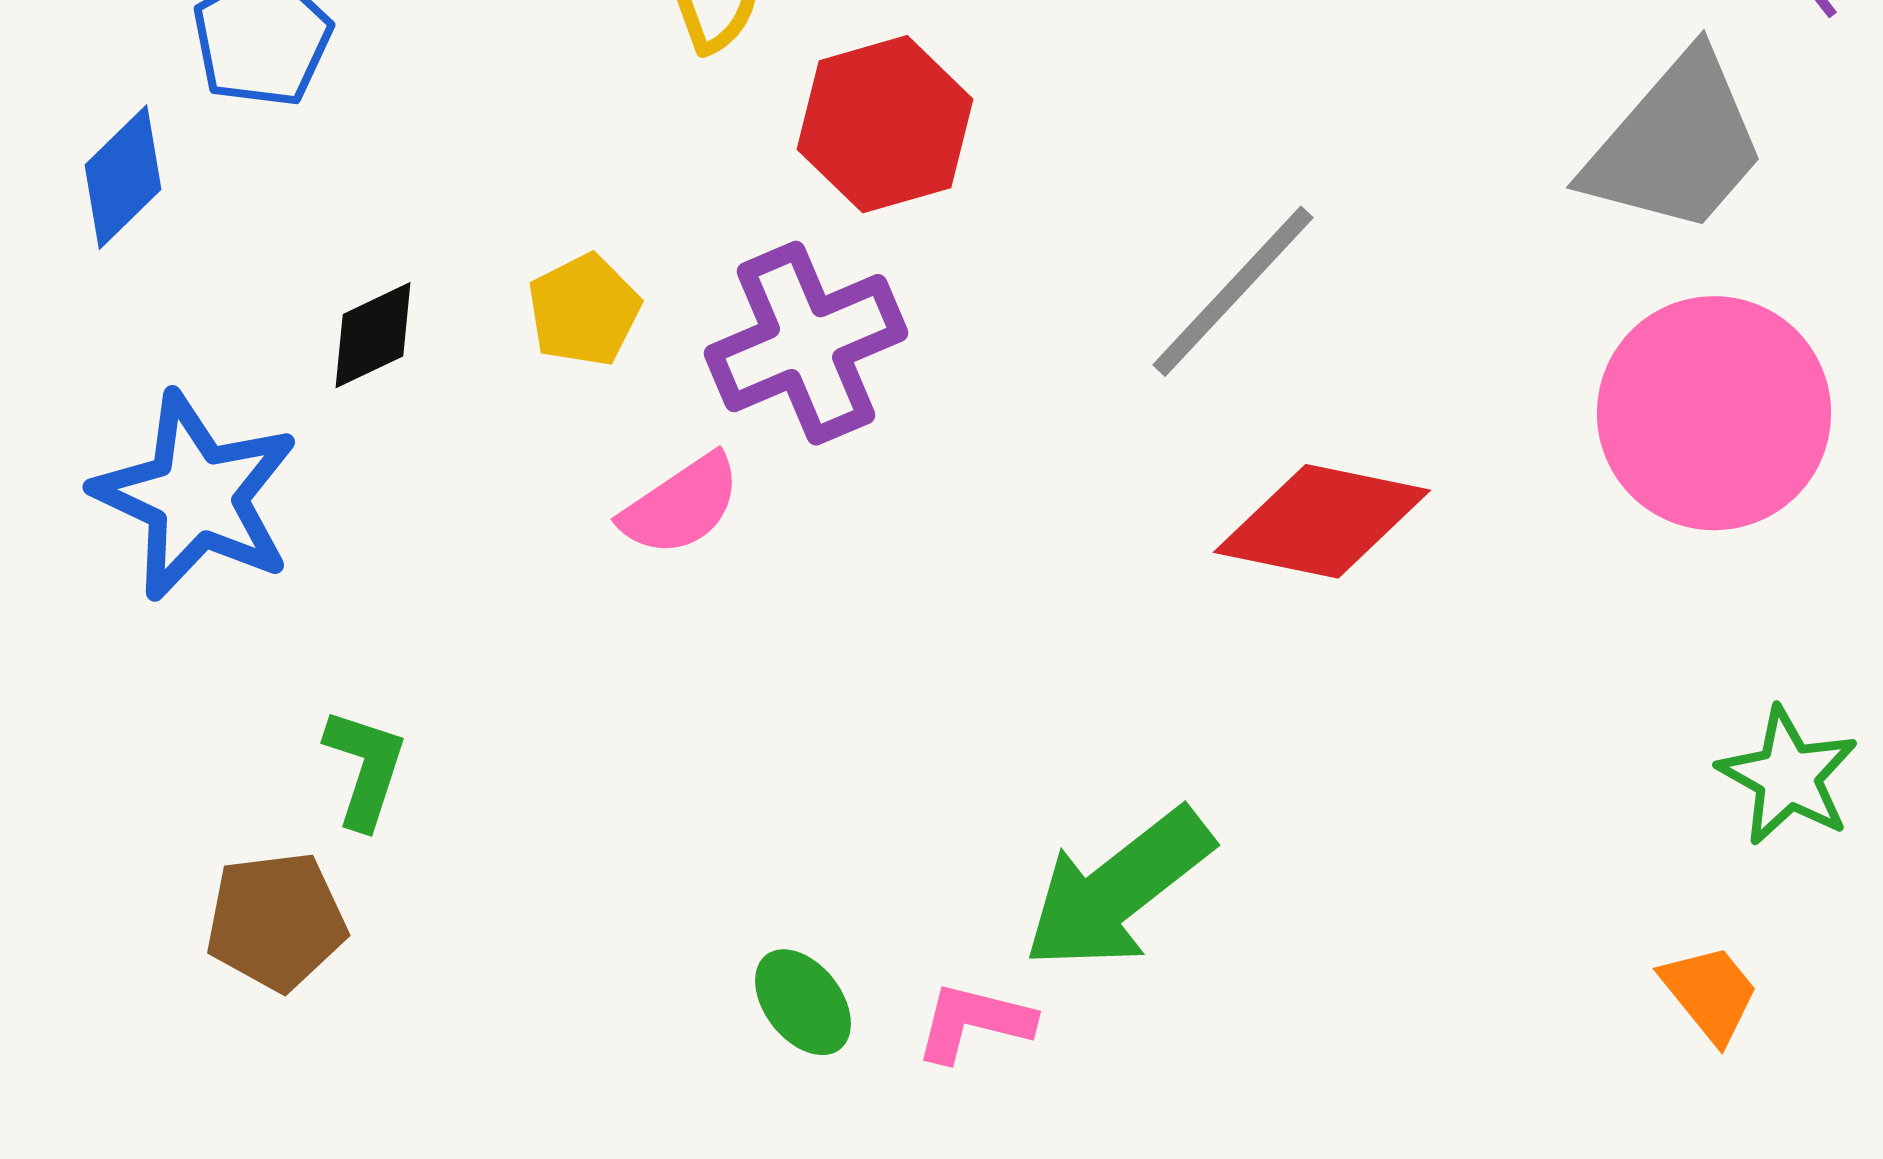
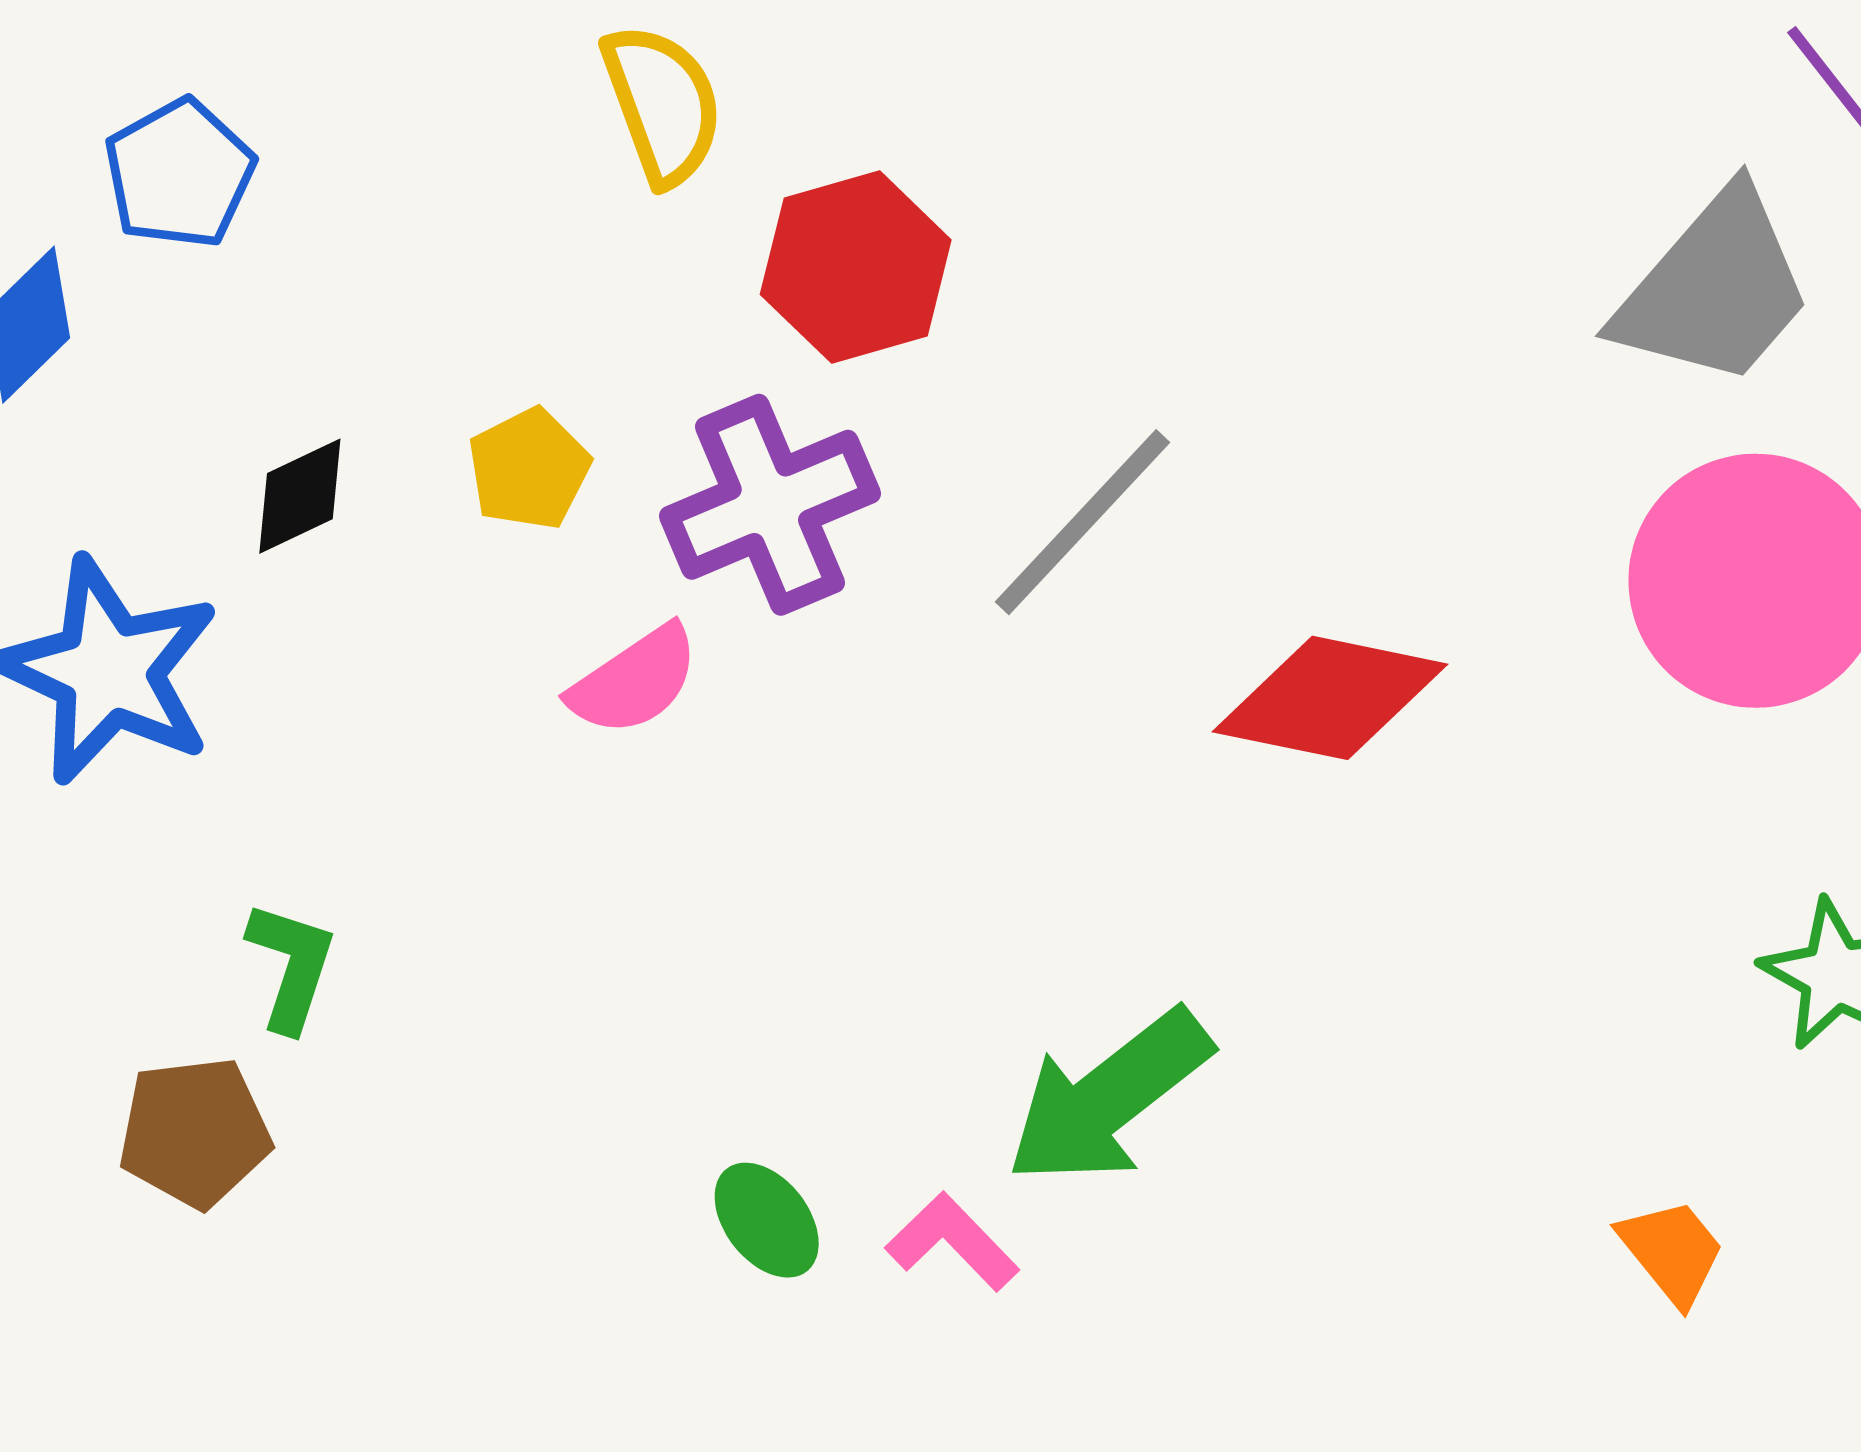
gray line: (1233, 291) -> (1083, 522), moved
orange trapezoid: (1710, 993) -> (1672, 1252), moved
pink L-shape: (974, 1022) -> (952, 1242), turned 32

